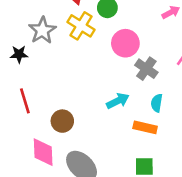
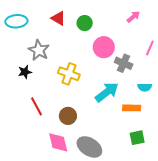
yellow cross: (81, 26) -> (69, 74), moved
cyan arrow: (118, 101) -> (107, 92), size x1.4
cyan semicircle: (157, 103) -> (145, 87), moved, turned -88

